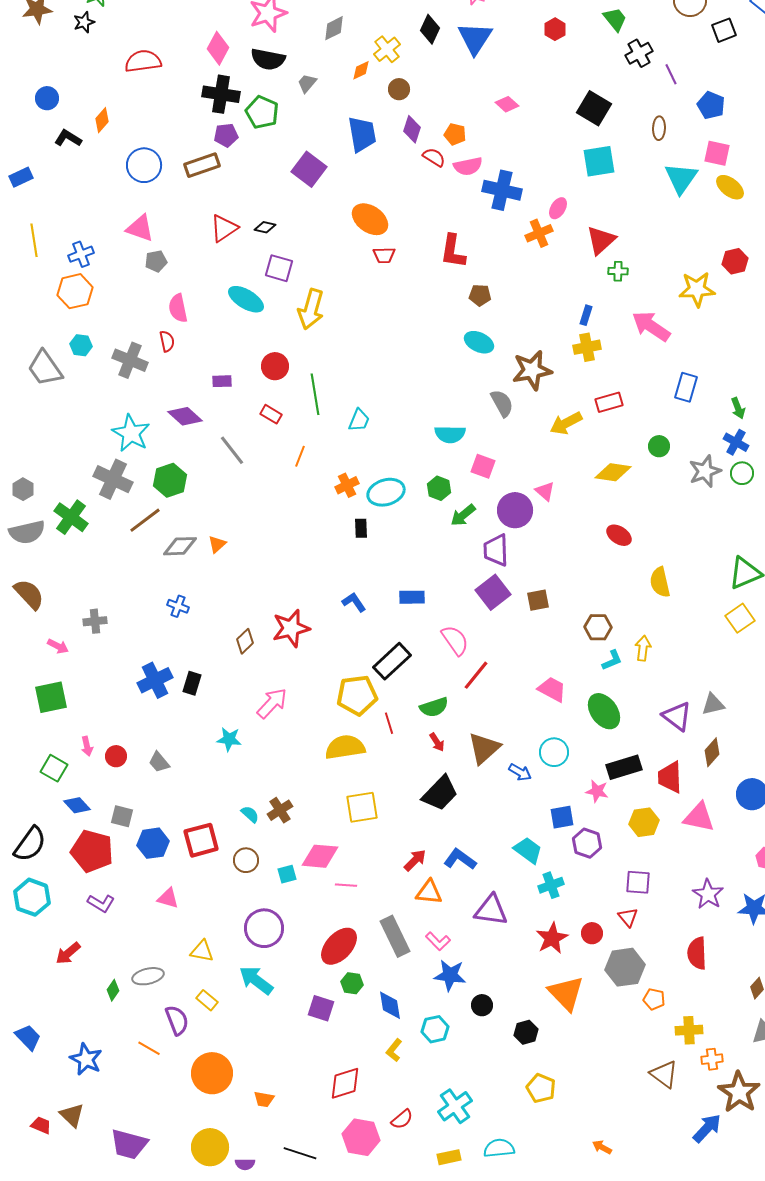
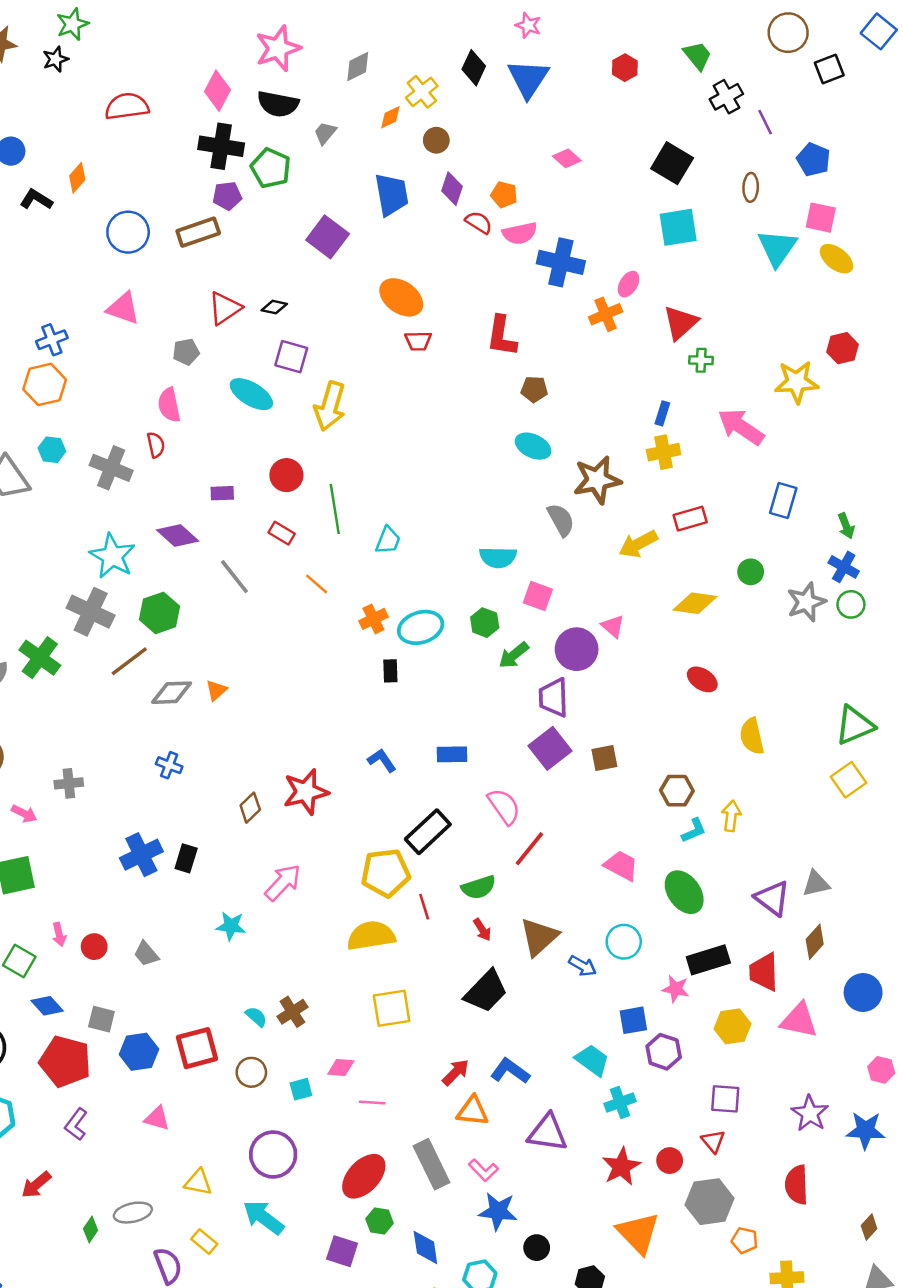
gray pentagon: (156, 261) -> (186, 352), moved
orange line: (300, 456) -> (317, 584), turned -70
pink diamond: (320, 856) -> (341, 1067), size x0.6
purple L-shape: (101, 903) -> (76, 1124), turned 96

